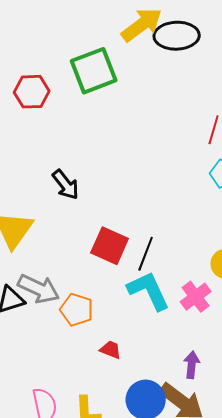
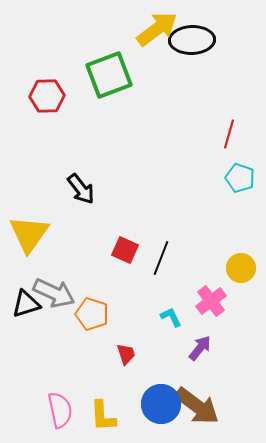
red square: (110, 246) -> (125, 250), size x0.7
cyan L-shape: (149, 291) -> (171, 317), moved, size x0.5
red trapezoid: (111, 350) -> (126, 354), turned 50
purple arrow: (192, 365) -> (200, 348), moved, turned 32

